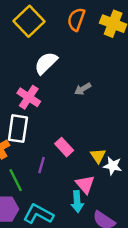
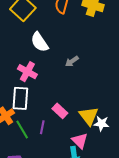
white semicircle: (46, 63) -> (40, 42), turned -75
yellow triangle: (98, 156) -> (89, 116), size x1.5
green line: (16, 180) -> (22, 129), moved

